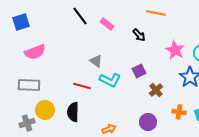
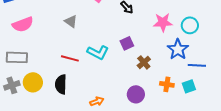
pink star: (175, 50) -> (163, 22), turned -30
gray triangle: (96, 61) -> (71, 21), moved
gray cross: (27, 123) -> (12, 85), moved

